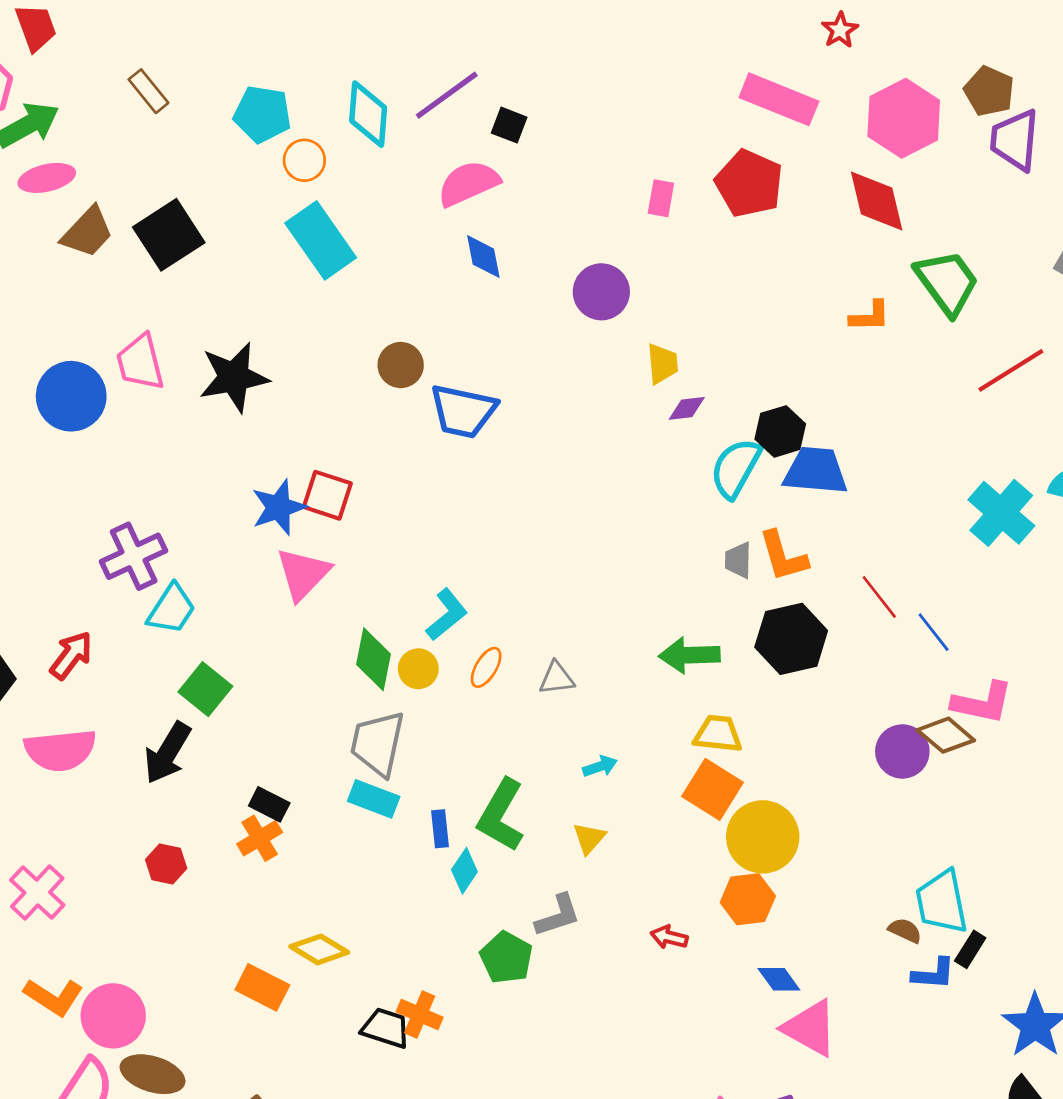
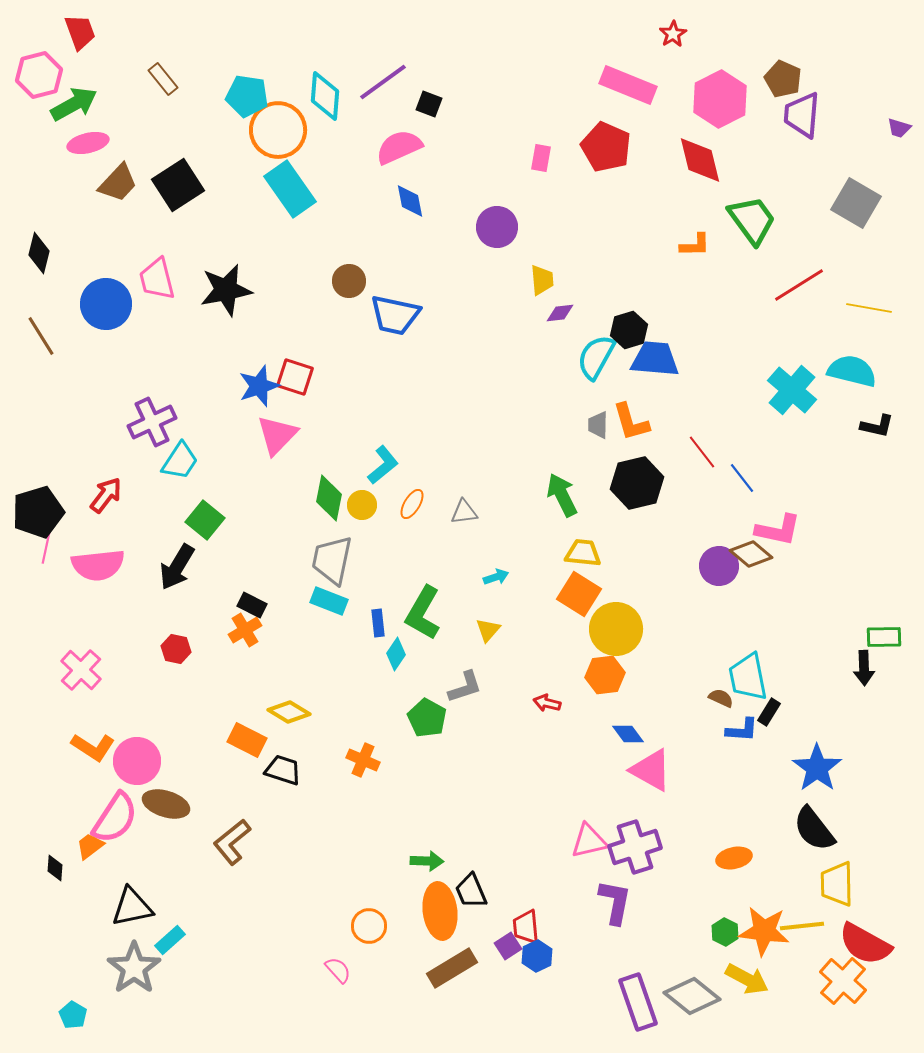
orange circle: (304, 160) -> (278, 130), size x1.8
green arrow: (689, 655) -> (562, 495), turned 66
black trapezoid: (386, 1028) -> (283, 770), moved

